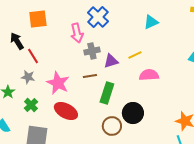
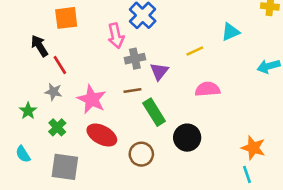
cyan triangle: (151, 22) -> (230, 32), moved
yellow line: (135, 55) -> (195, 51), moved
purple triangle: (111, 61) -> (159, 71), turned -35
green rectangle: (107, 93) -> (154, 112), turned -50
brown circle: (112, 126) -> (141, 154), moved

